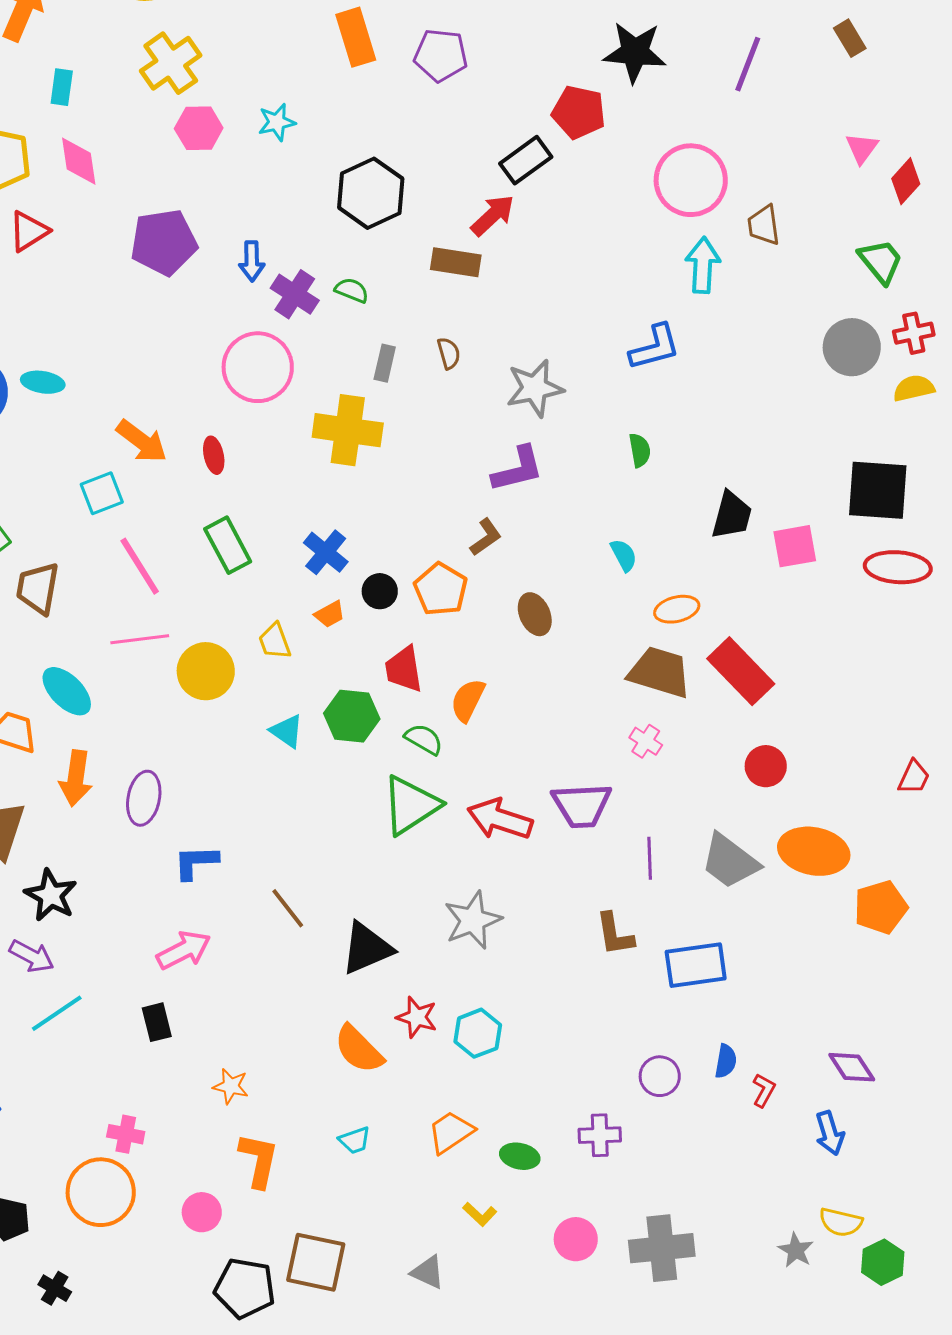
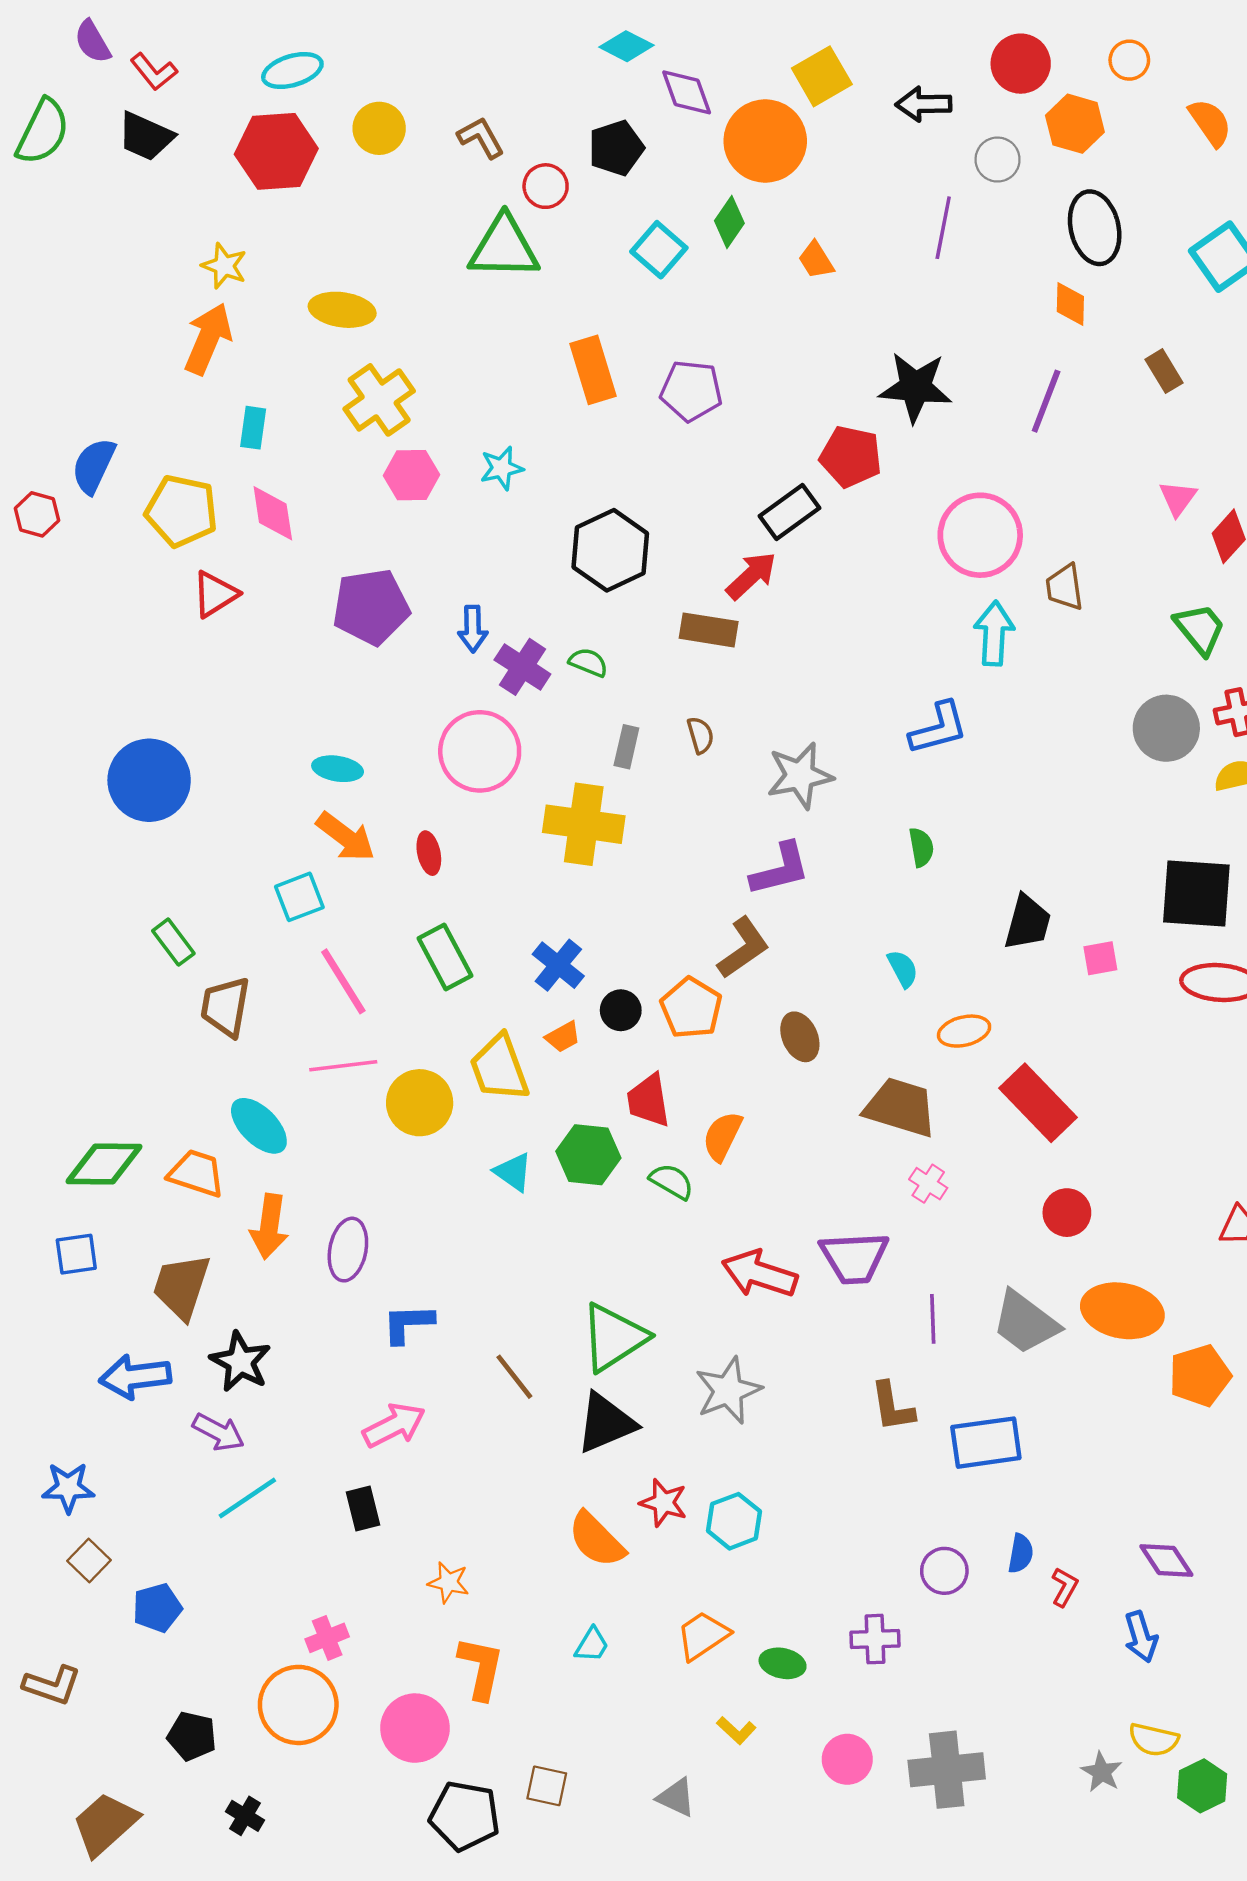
cyan ellipse: (43, 382) -> (338, 769), moved
brown L-shape: (486, 537) -> (743, 948), size x1.4
pink square: (795, 546) -> (1100, 958), size x0.7
yellow trapezoid: (275, 641) -> (499, 1068), size x1.6
brown trapezoid: (660, 672) -> (900, 1107), moved
green triangle: (411, 805) -> (614, 1337), moved
pink cross: (126, 1134) -> (327, 1638), turned -33
cyan trapezoid: (355, 1140) -> (592, 1645), turned -40
pink circle: (202, 1212) -> (415, 1728), size x1.5
brown square: (316, 1262) -> (547, 1786), size x0.6

